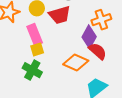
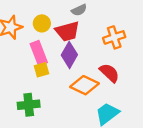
purple diamond: (89, 37) -> (69, 55), moved
green cross: (32, 70) -> (29, 105), moved, turned -36

